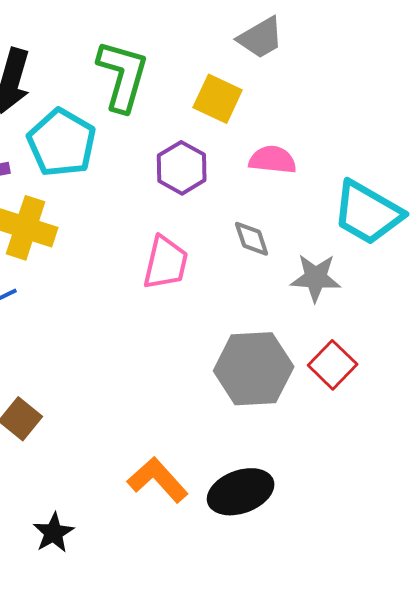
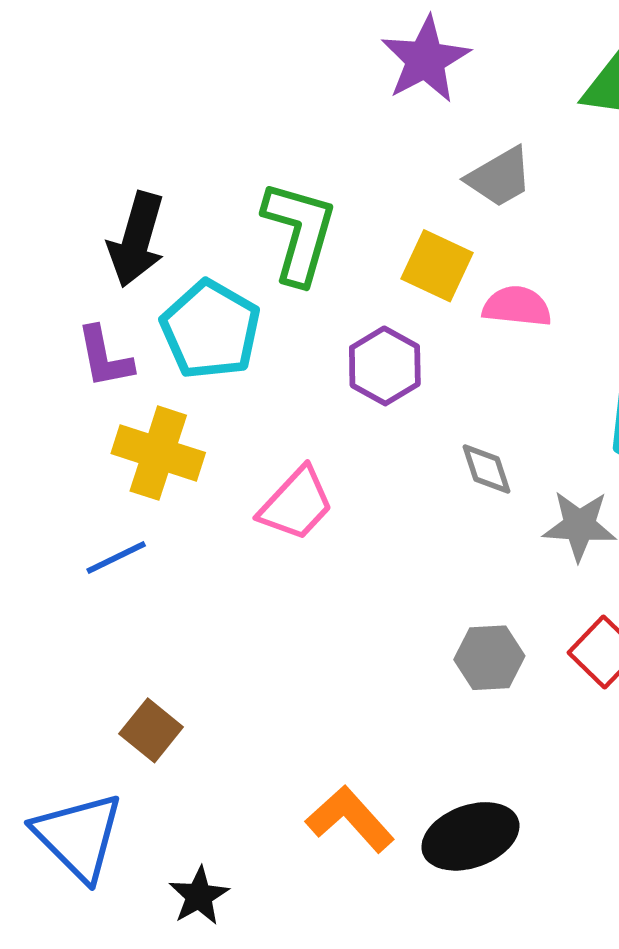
pink semicircle: (273, 160) -> (517, 306), moved
pink trapezoid: (166, 263) -> (296, 504), moved, turned 30
gray hexagon: (254, 369) -> (489, 658), size x0.6

